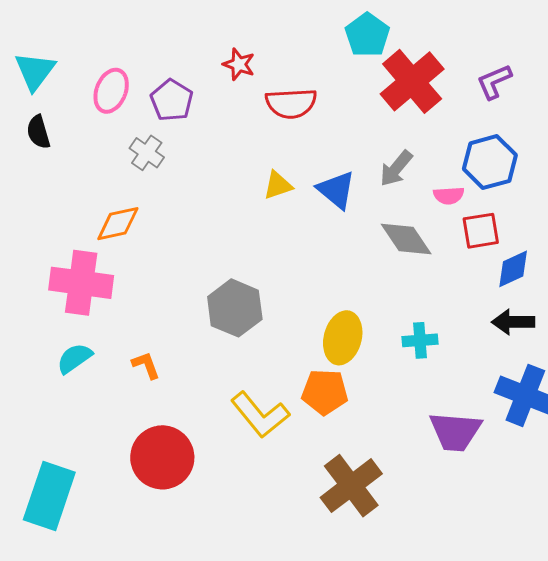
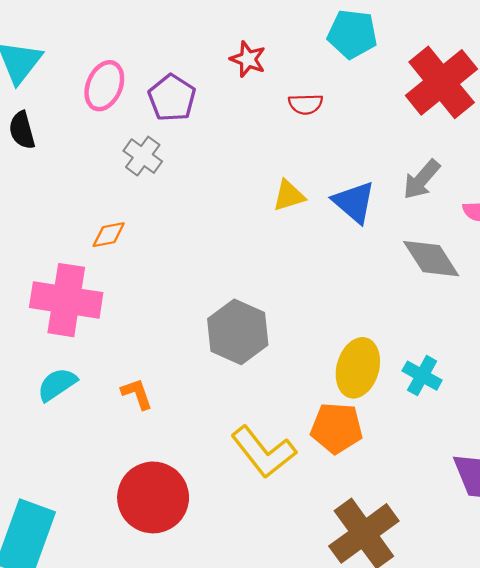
cyan pentagon: (367, 35) -> (352, 34), moved, turned -30
red semicircle: (291, 103) -> (306, 104), size x0.6
orange diamond: (118, 224) -> (109, 235), size x0.7
cyan cross: (420, 340) -> (422, 376), moved, turned 32

